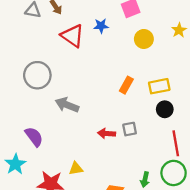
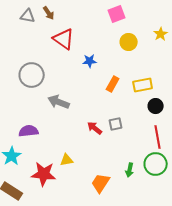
blue star: (101, 26) -> (90, 61), moved
black circle: (165, 109) -> (156, 106), moved
red arrow: (107, 133) -> (95, 128), turned 35
purple semicircle: (34, 137) -> (29, 131), turned -60

